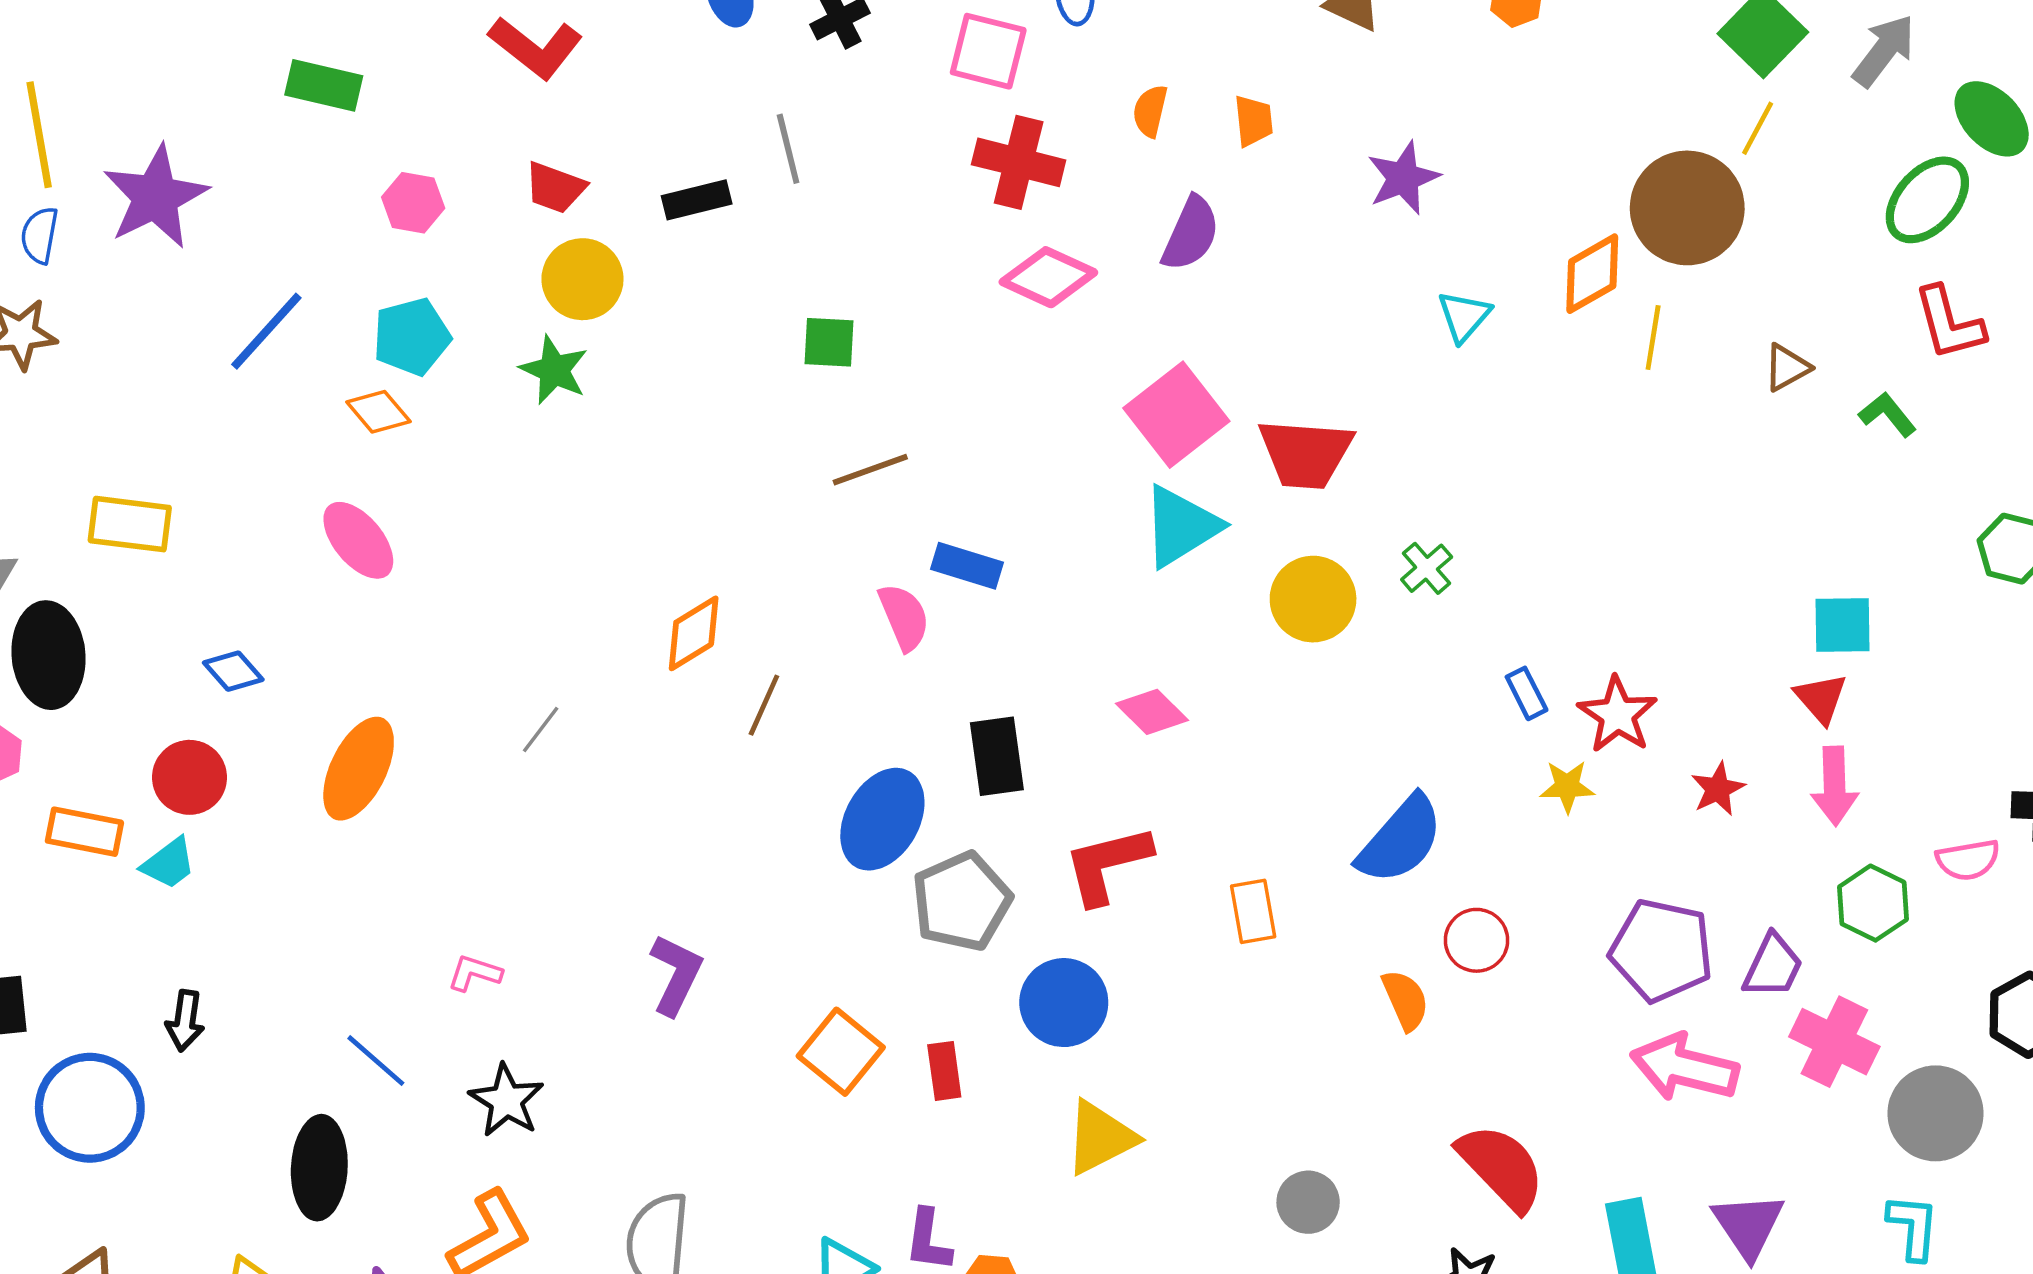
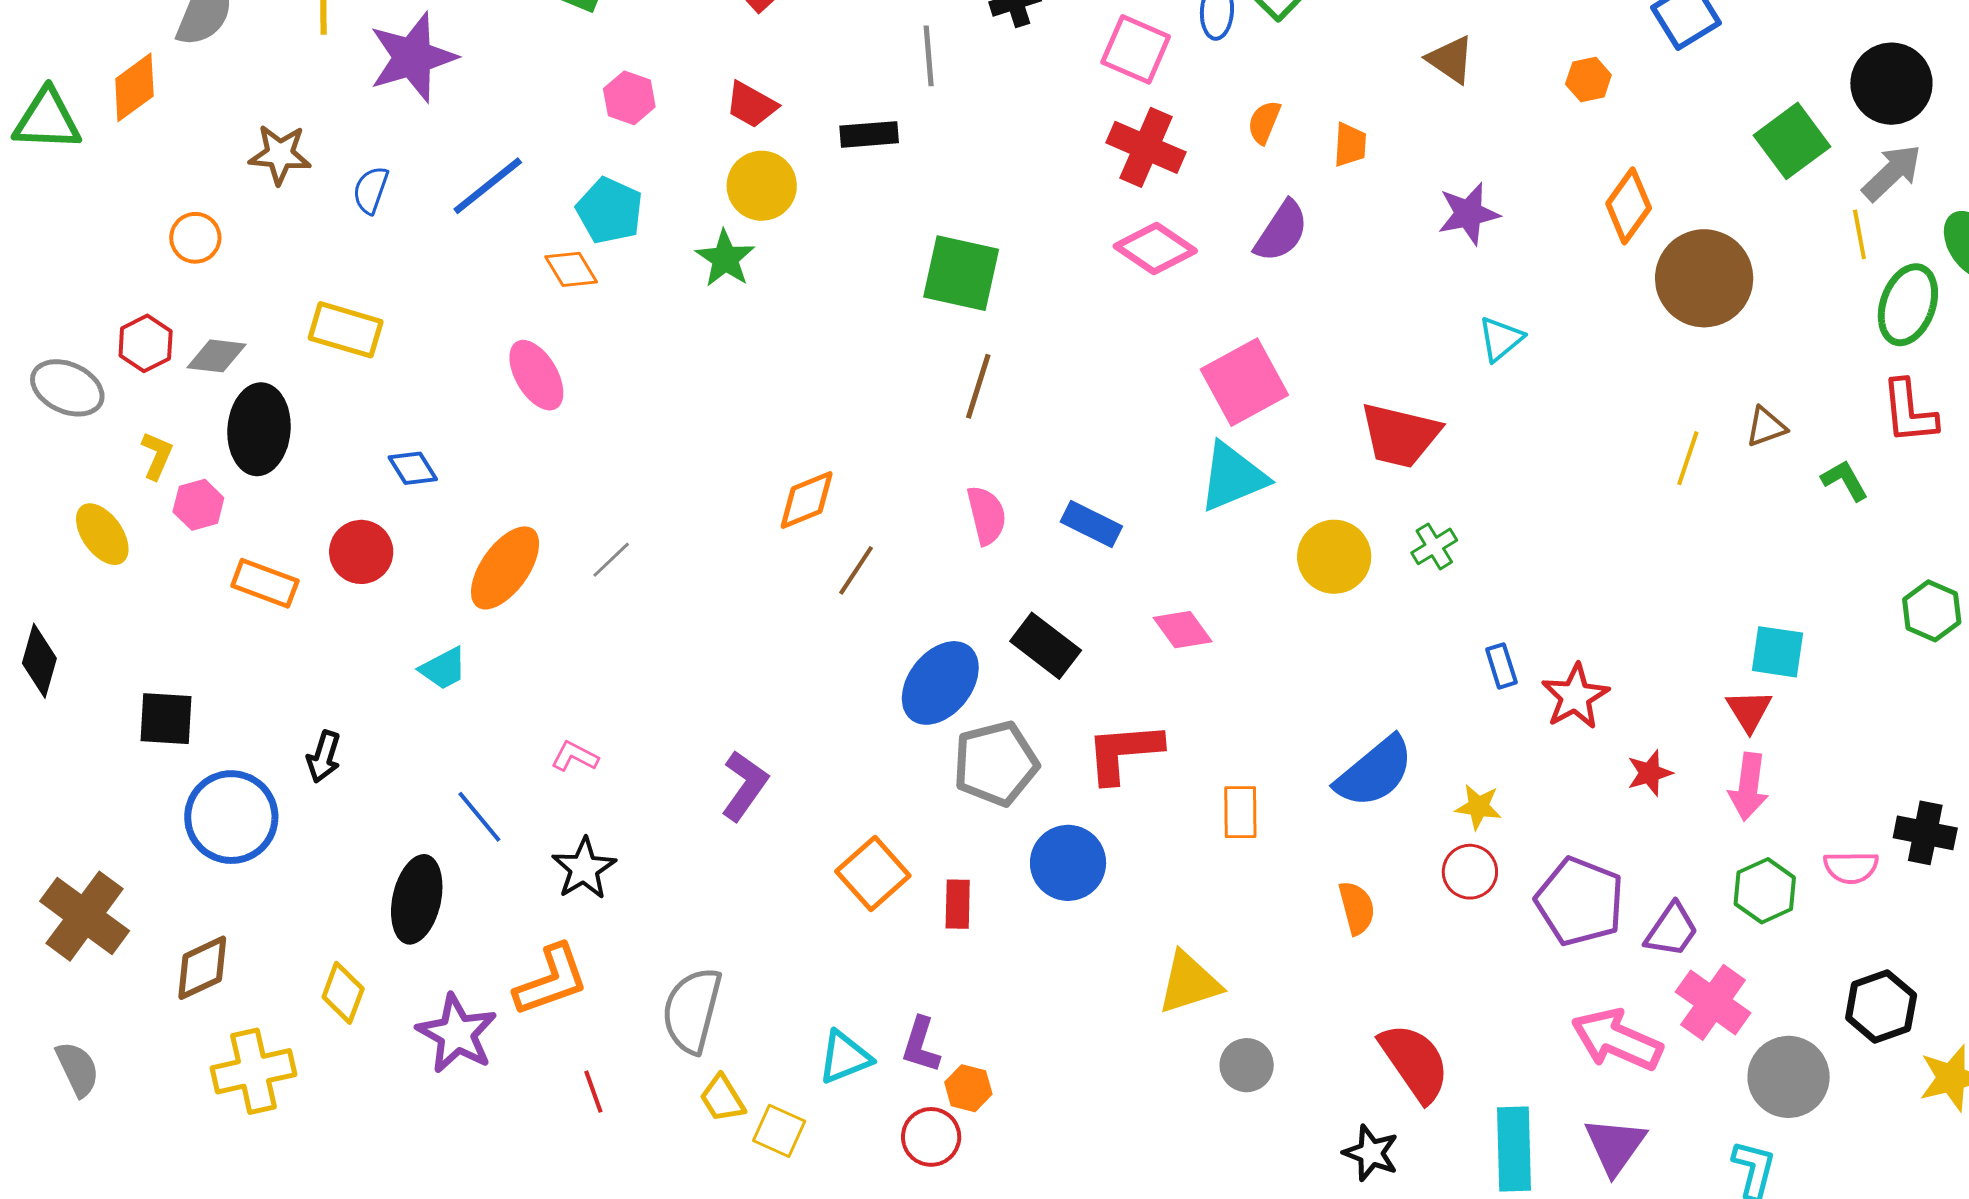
yellow line: (1758, 128) -> (1859, 234), moved, turned -48
gray line: (788, 149) -> (929, 56), moved
green ellipse: (1927, 200) -> (1908, 305), turned -32
blue semicircle: (40, 235) -> (371, 190), moved
orange diamond: (1592, 274) -> (1629, 206), moved, turned -34
cyan pentagon: (412, 337) -> (610, 211), turned 30
yellow line: (1653, 338) -> (1688, 458), moved
green square: (829, 342) -> (961, 273), size x1.6
red trapezoid: (1306, 453) -> (1400, 435), moved
brown line: (870, 470) -> (978, 386), turned -62
blue rectangle: (967, 566) -> (1091, 524), moved
gray line: (541, 729) -> (611, 560), moved
black rectangle: (997, 756) -> (1046, 646), turned -54
yellow star: (1567, 786) -> (1478, 807), moved
cyan trapezoid: (169, 863) -> (443, 669), moved
red circle: (1476, 940) -> (1470, 872), moved
pink arrow: (1685, 1067) -> (1617, 1040), moved
yellow triangle: (1100, 1138) -> (1189, 983), moved

